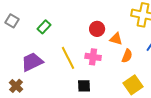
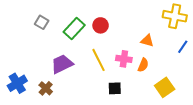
green rectangle: (44, 27) -> (74, 28), size x1.5
red circle: (97, 29) -> (101, 25), moved
orange semicircle: (127, 56) -> (143, 65), moved

